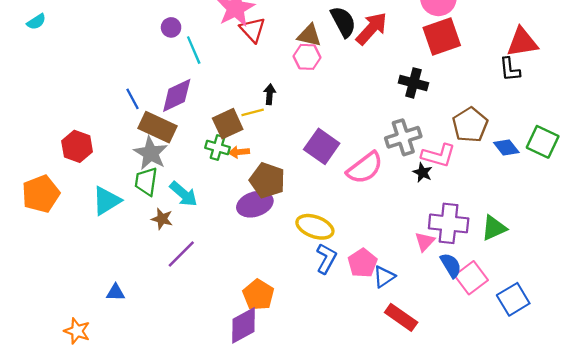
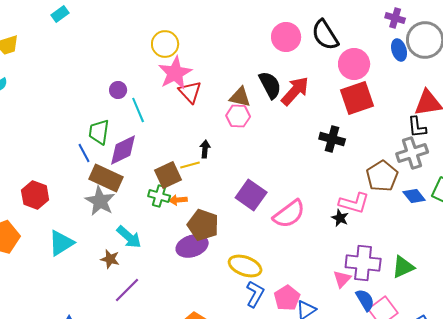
gray cross: (403, 137) -> (412, 153), moved
green trapezoid: (146, 181) -> (99, 132), moved

